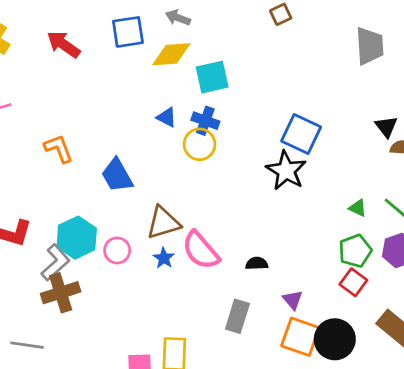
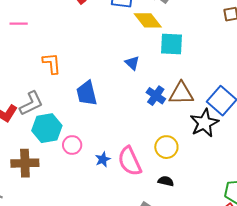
yellow diamond: (171, 54) -> (148, 20), turned 40
blue cross: (205, 121) -> (156, 96), moved
yellow circle: (200, 144) -> (166, 147), moved
brown triangle: (163, 223) -> (181, 93), moved
gray L-shape: (55, 262) -> (31, 103), moved

